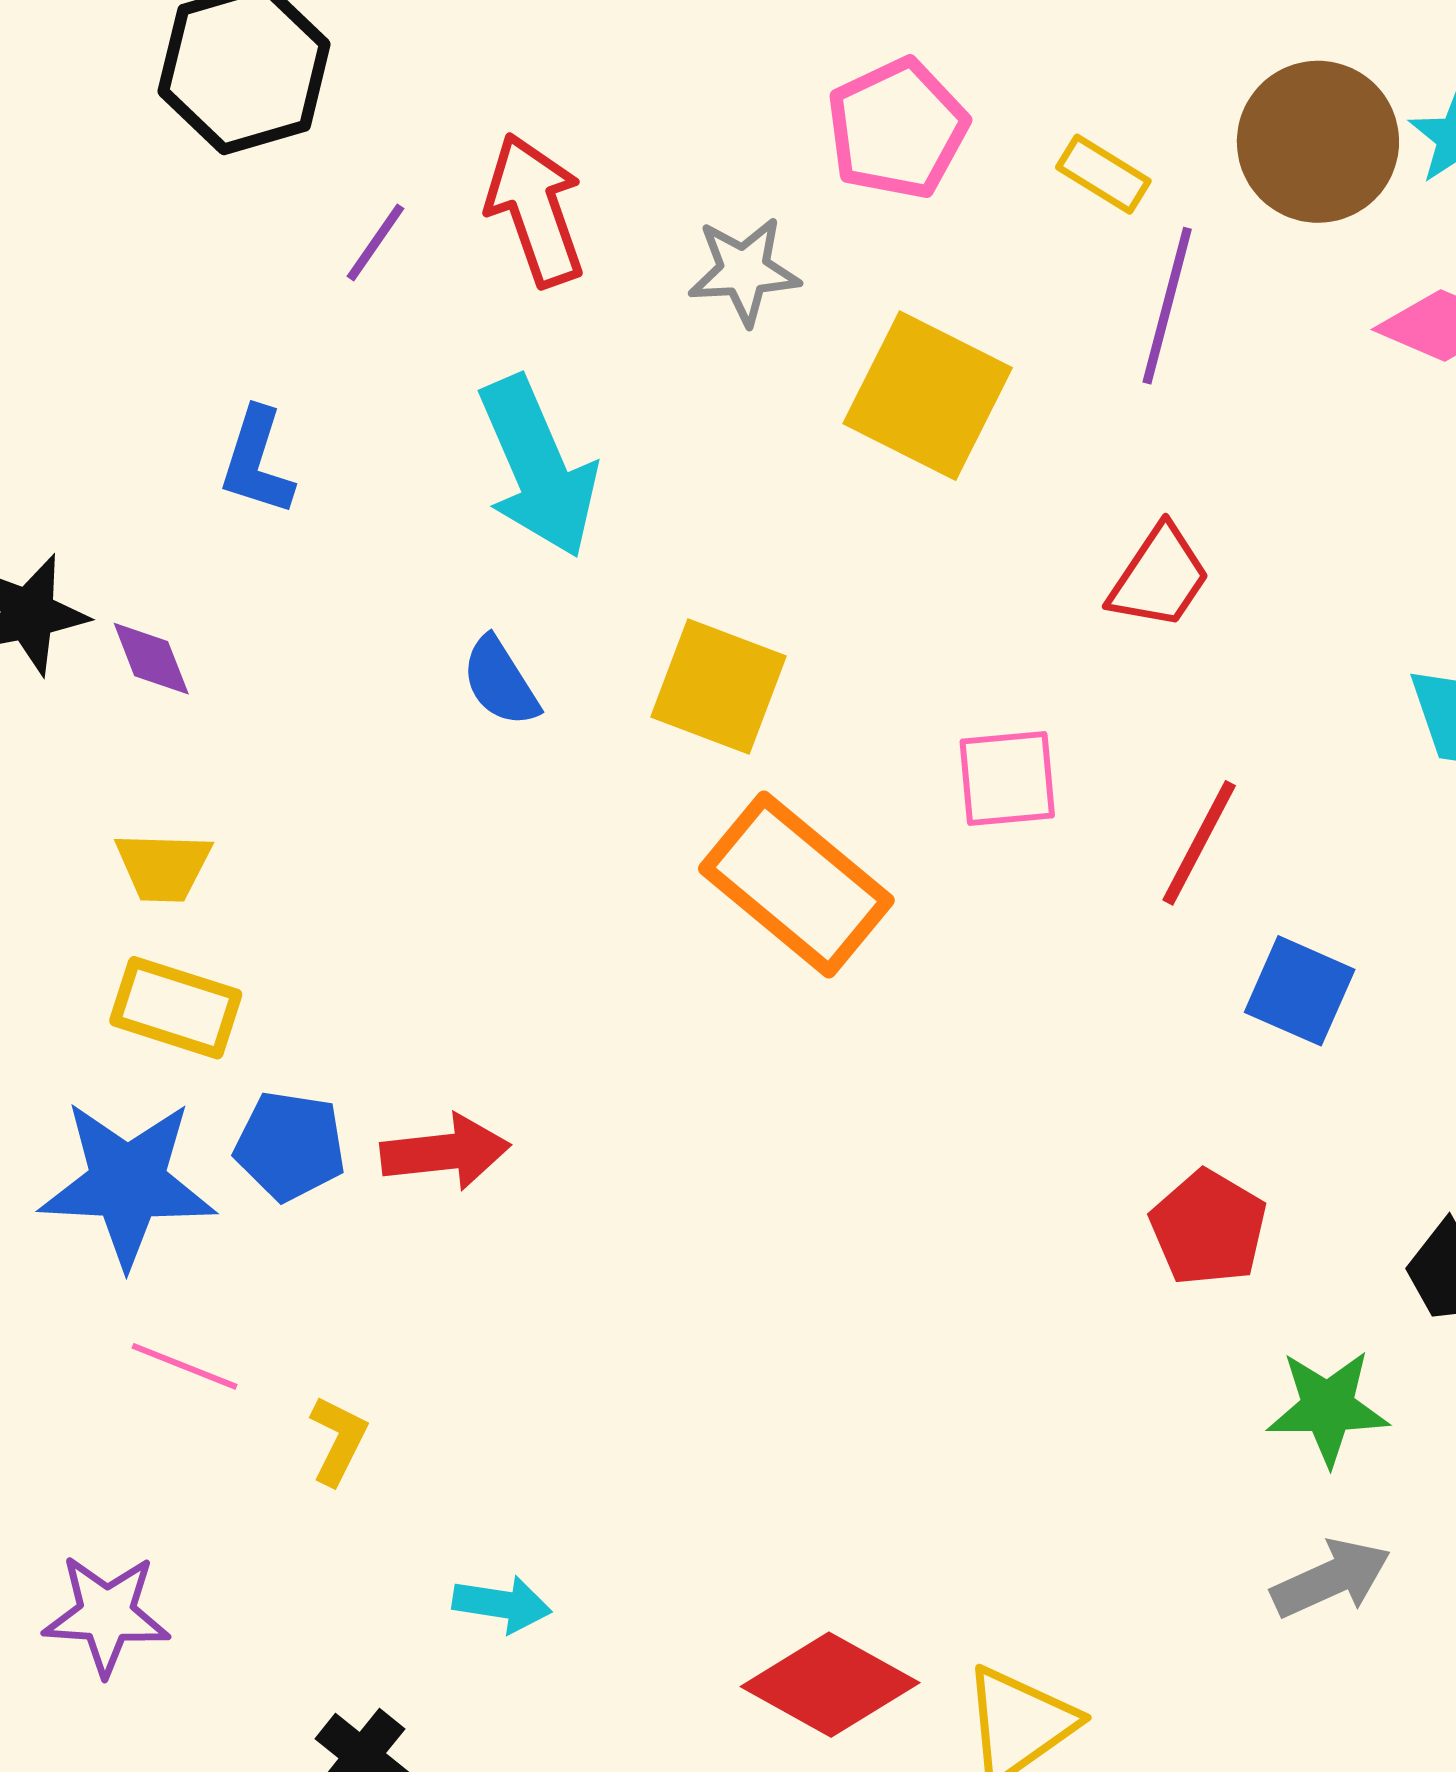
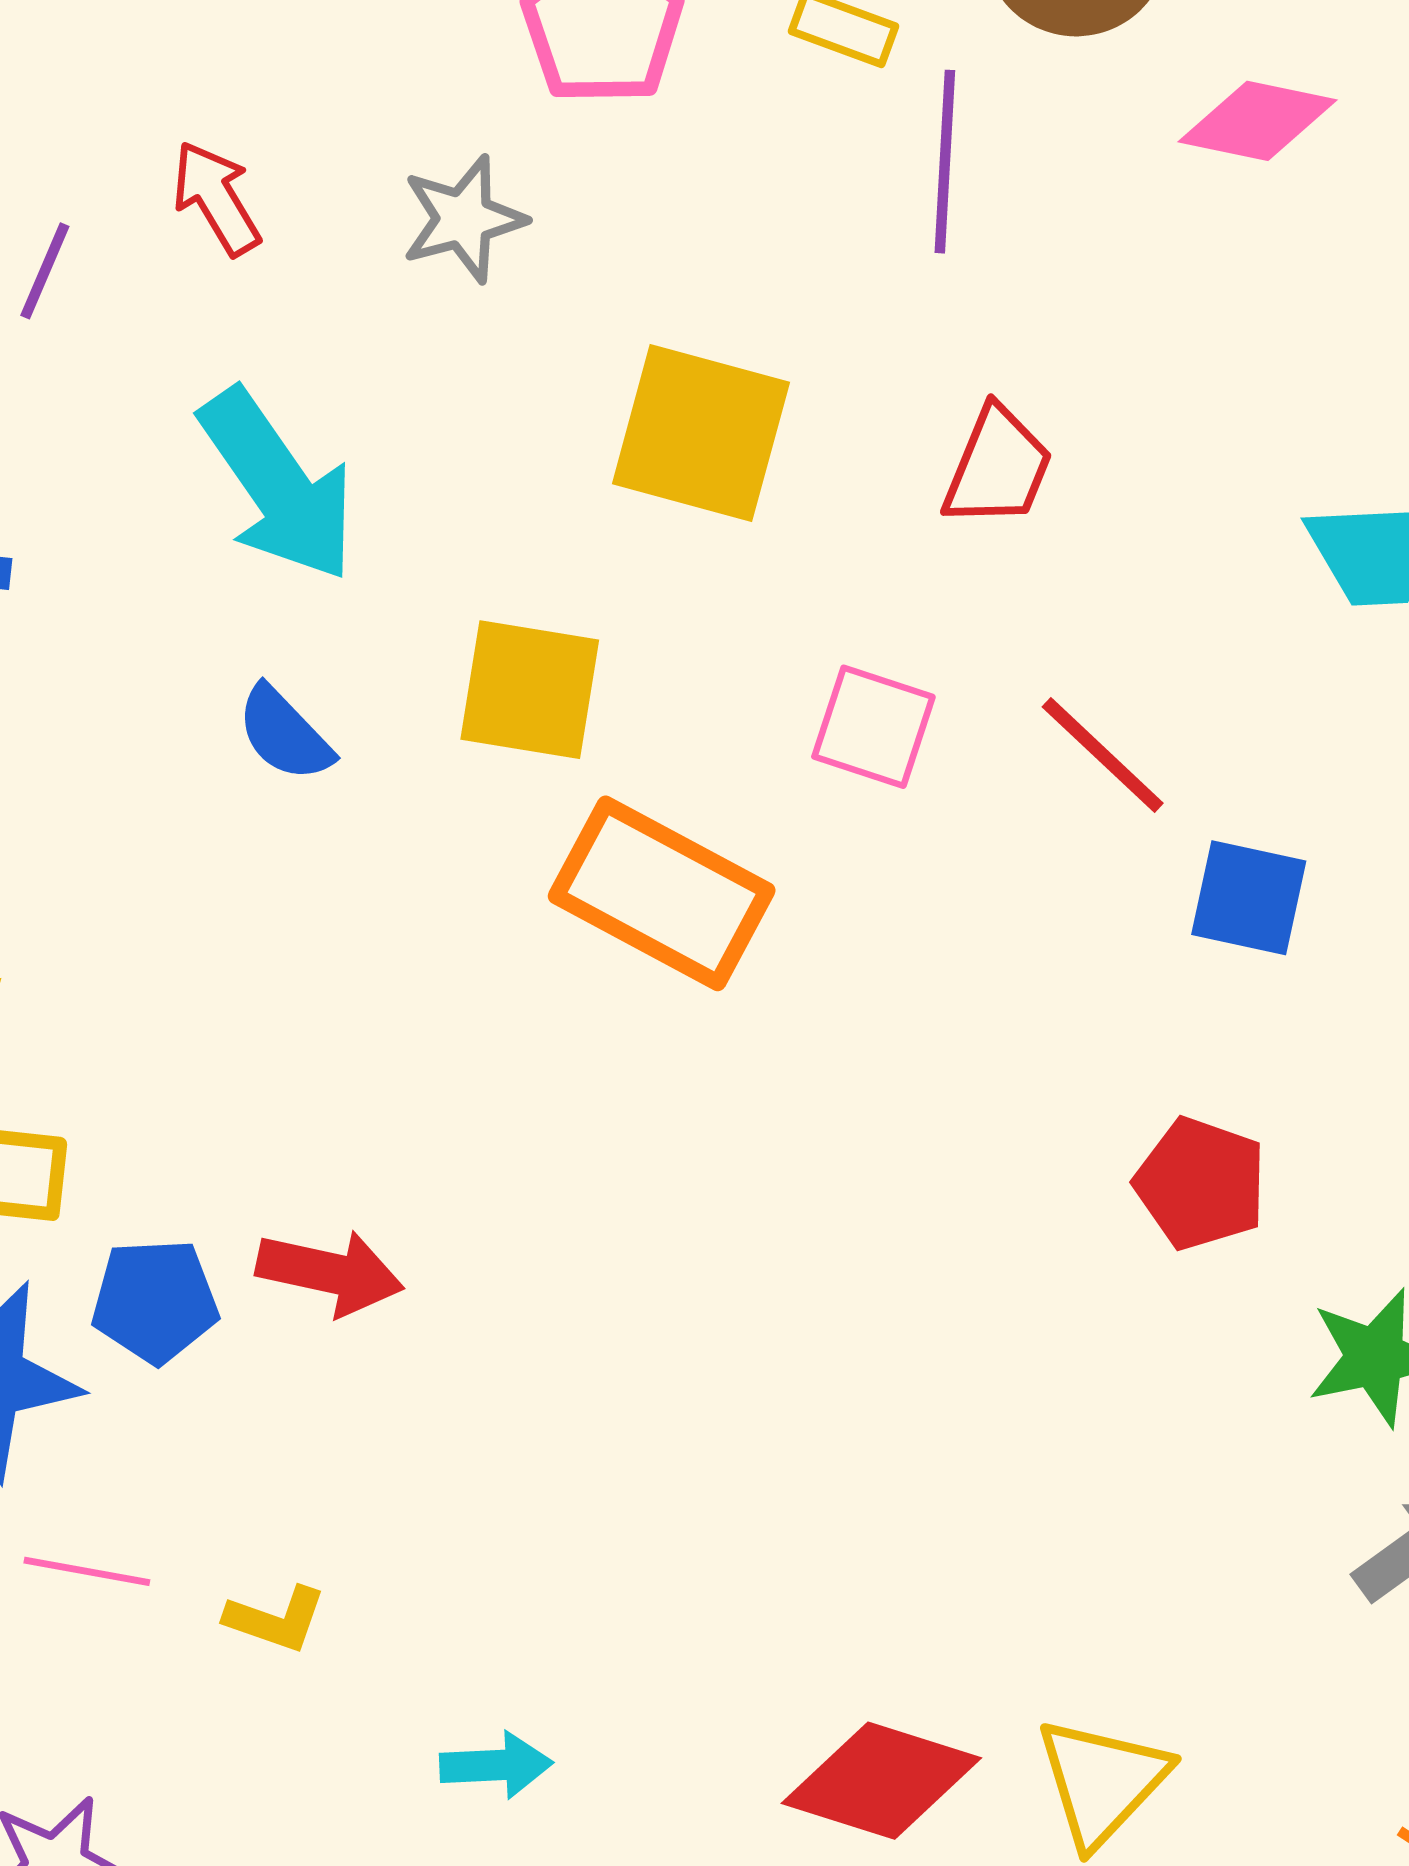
red arrow: (535, 210) -> (216, 198), size x0.7
yellow square: (928, 396) -> (701, 433), moved
pink square: (1007, 779) -> (873, 727), turned 35
red line: (1199, 843) -> (1103, 755), turned -63
red arrow: (445, 1152) -> (330, 1273), turned 30
yellow L-shape: (338, 1440) -> (276, 1619), turned 94

